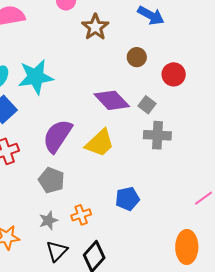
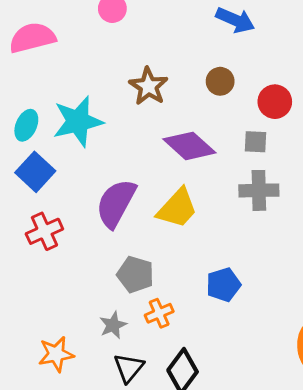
brown star: (95, 27) -> (148, 86), moved
gray square: (147, 105) -> (255, 142), moved, turned -30
gray pentagon: (51, 180) -> (135, 274), moved

